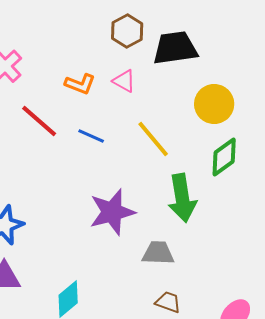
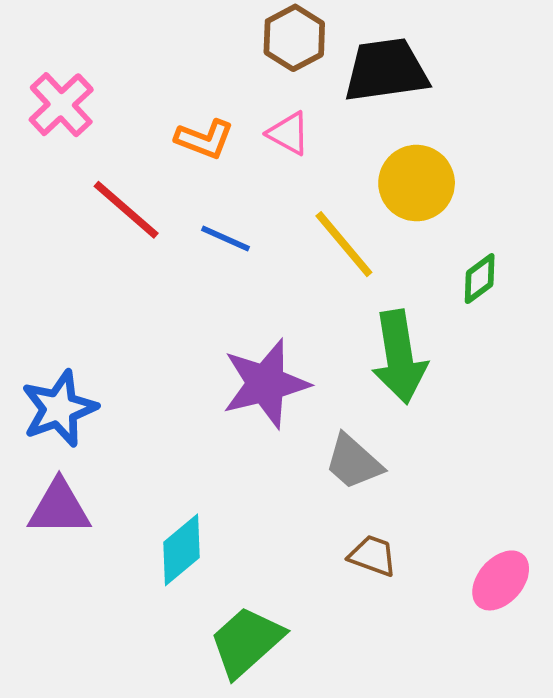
yellow circle: (214, 104) -> (417, 183), moved
green diamond: (224, 157) -> (480, 279), size x0.7
gray trapezoid: (158, 253) -> (354, 462), turned -140

